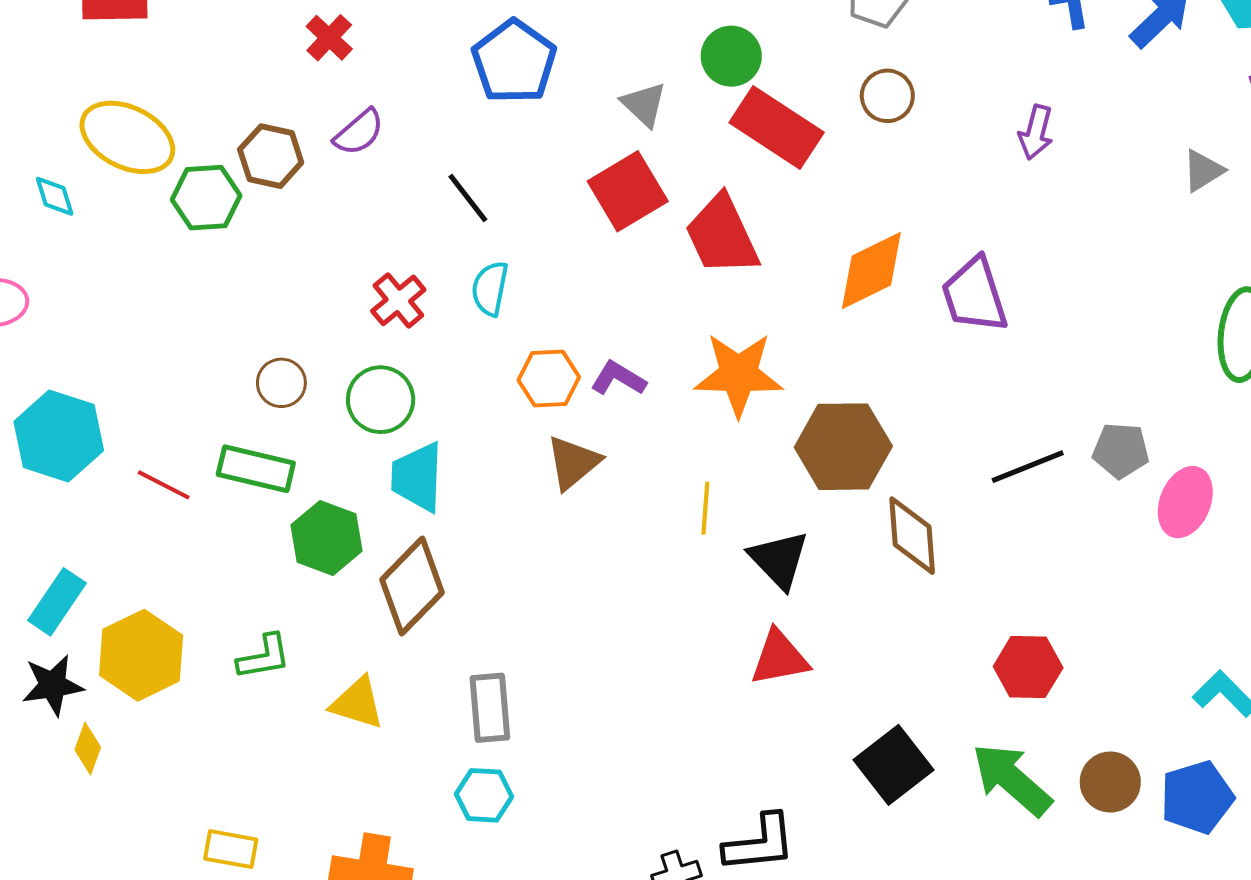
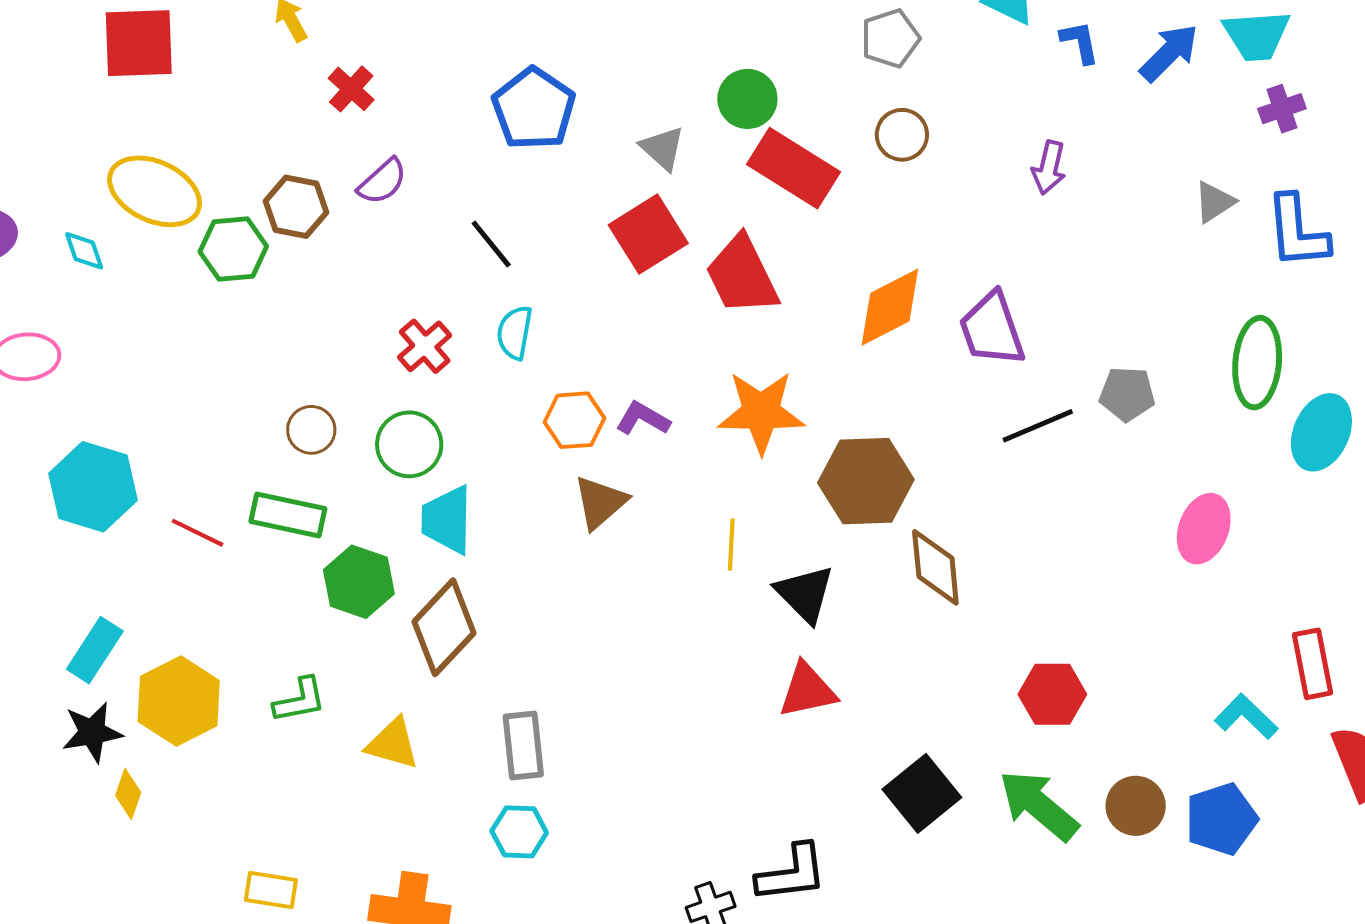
gray pentagon: (1121, 450) -> (1127, 394), moved
black line: (1028, 467) -> (1038, 426), moved

